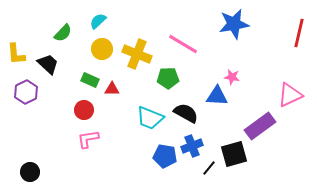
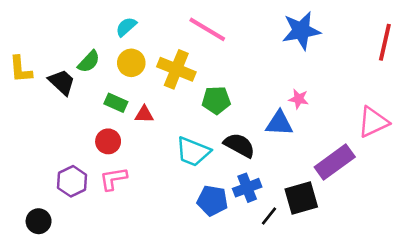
green semicircle: (63, 33) -> (89, 62), moved
pink line: (183, 44) -> (207, 29), moved
purple hexagon: (26, 92) -> (72, 181), moved

